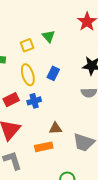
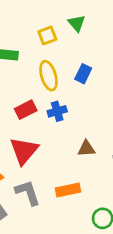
orange rectangle: (44, 147) -> (68, 190), moved

